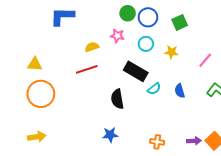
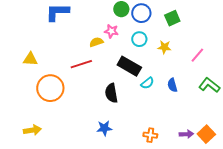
yellow semicircle: (92, 47) -> (96, 42), moved
orange circle: (41, 94) -> (50, 88), moved

